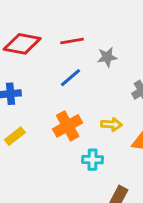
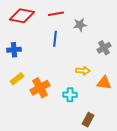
blue line: (71, 78) -> (55, 39), turned -42
orange cross: (68, 126) -> (40, 88), moved

